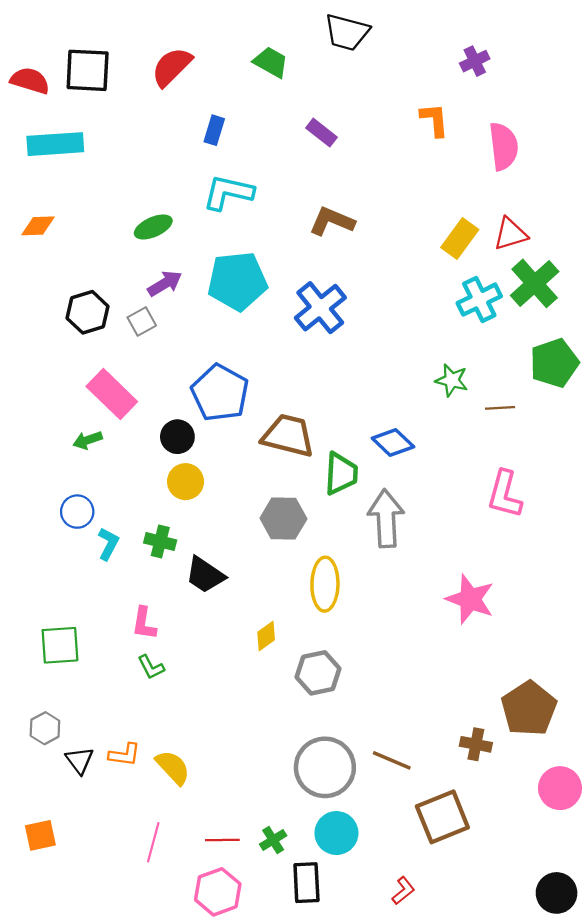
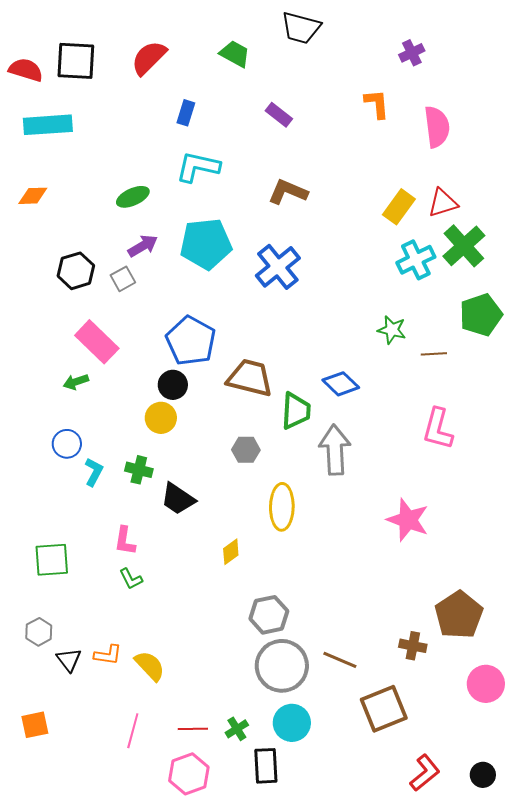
black circle: (177, 437) -> (173, 385), moved
gray hexagon: (283, 518) -> (246, 450), size x0.7
gray hexagon: (318, 673) -> (269, 615), moved
red L-shape: (403, 891) -> (425, 773), moved, size x1.5
black circle: (557, 893) -> (483, 775), size x0.7

